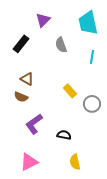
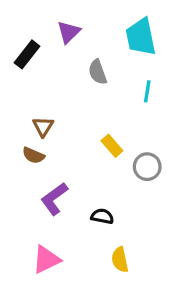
black rectangle: (21, 44) -> (27, 54), moved
brown triangle: (27, 79) -> (43, 127), turned 32

